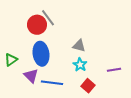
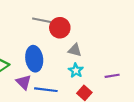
gray line: (48, 18) -> (42, 20), turned -42
red circle: (37, 25) -> (60, 28), moved

